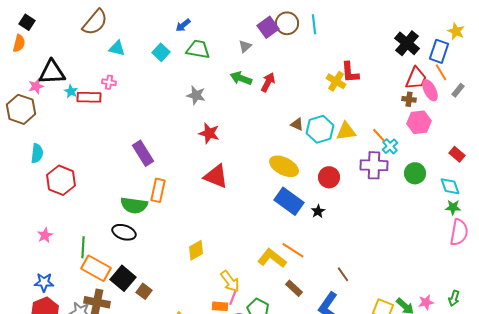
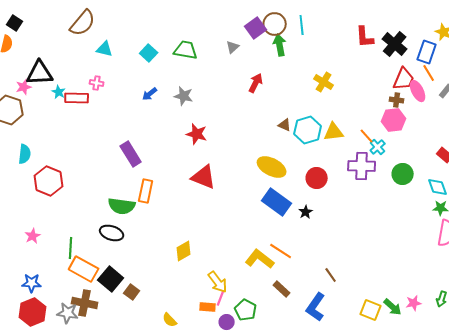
blue arrow: (183, 25) -> (150, 94), moved
red L-shape: (350, 72) -> (365, 37), moved
green arrow: (241, 78) -> (280, 45), moved, turned 60
pink hexagon: (419, 122) -> (394, 120), moved

